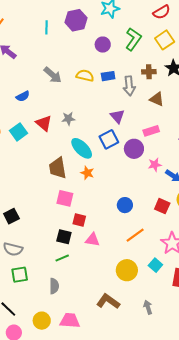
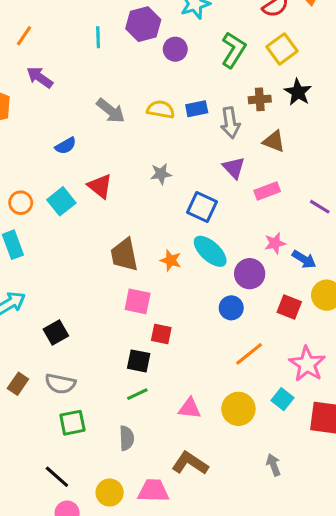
purple circle: (103, 45) -> (175, 49), moved
purple triangle: (117, 116) -> (234, 168), moved
gray star: (68, 119) -> (161, 174), moved
blue square: (109, 139) -> (202, 207), turned -36
cyan ellipse: (82, 148) -> (210, 251), moved
purple circle: (134, 149) -> (250, 274), moved
pink triangle: (92, 240) -> (190, 408), moved
brown L-shape: (108, 301) -> (190, 463), moved

